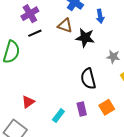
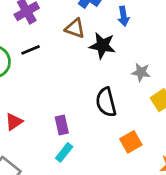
black line: (35, 33) -> (31, 50), moved
red triangle: (28, 102) -> (14, 122), moved
purple rectangle: (82, 109) -> (62, 125), moved

